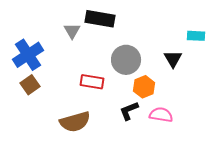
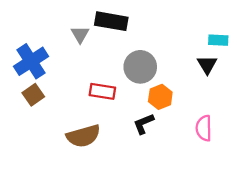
black triangle: (173, 59) -> (207, 65), moved
pink semicircle: (161, 115) -> (204, 128), moved, turned -100

